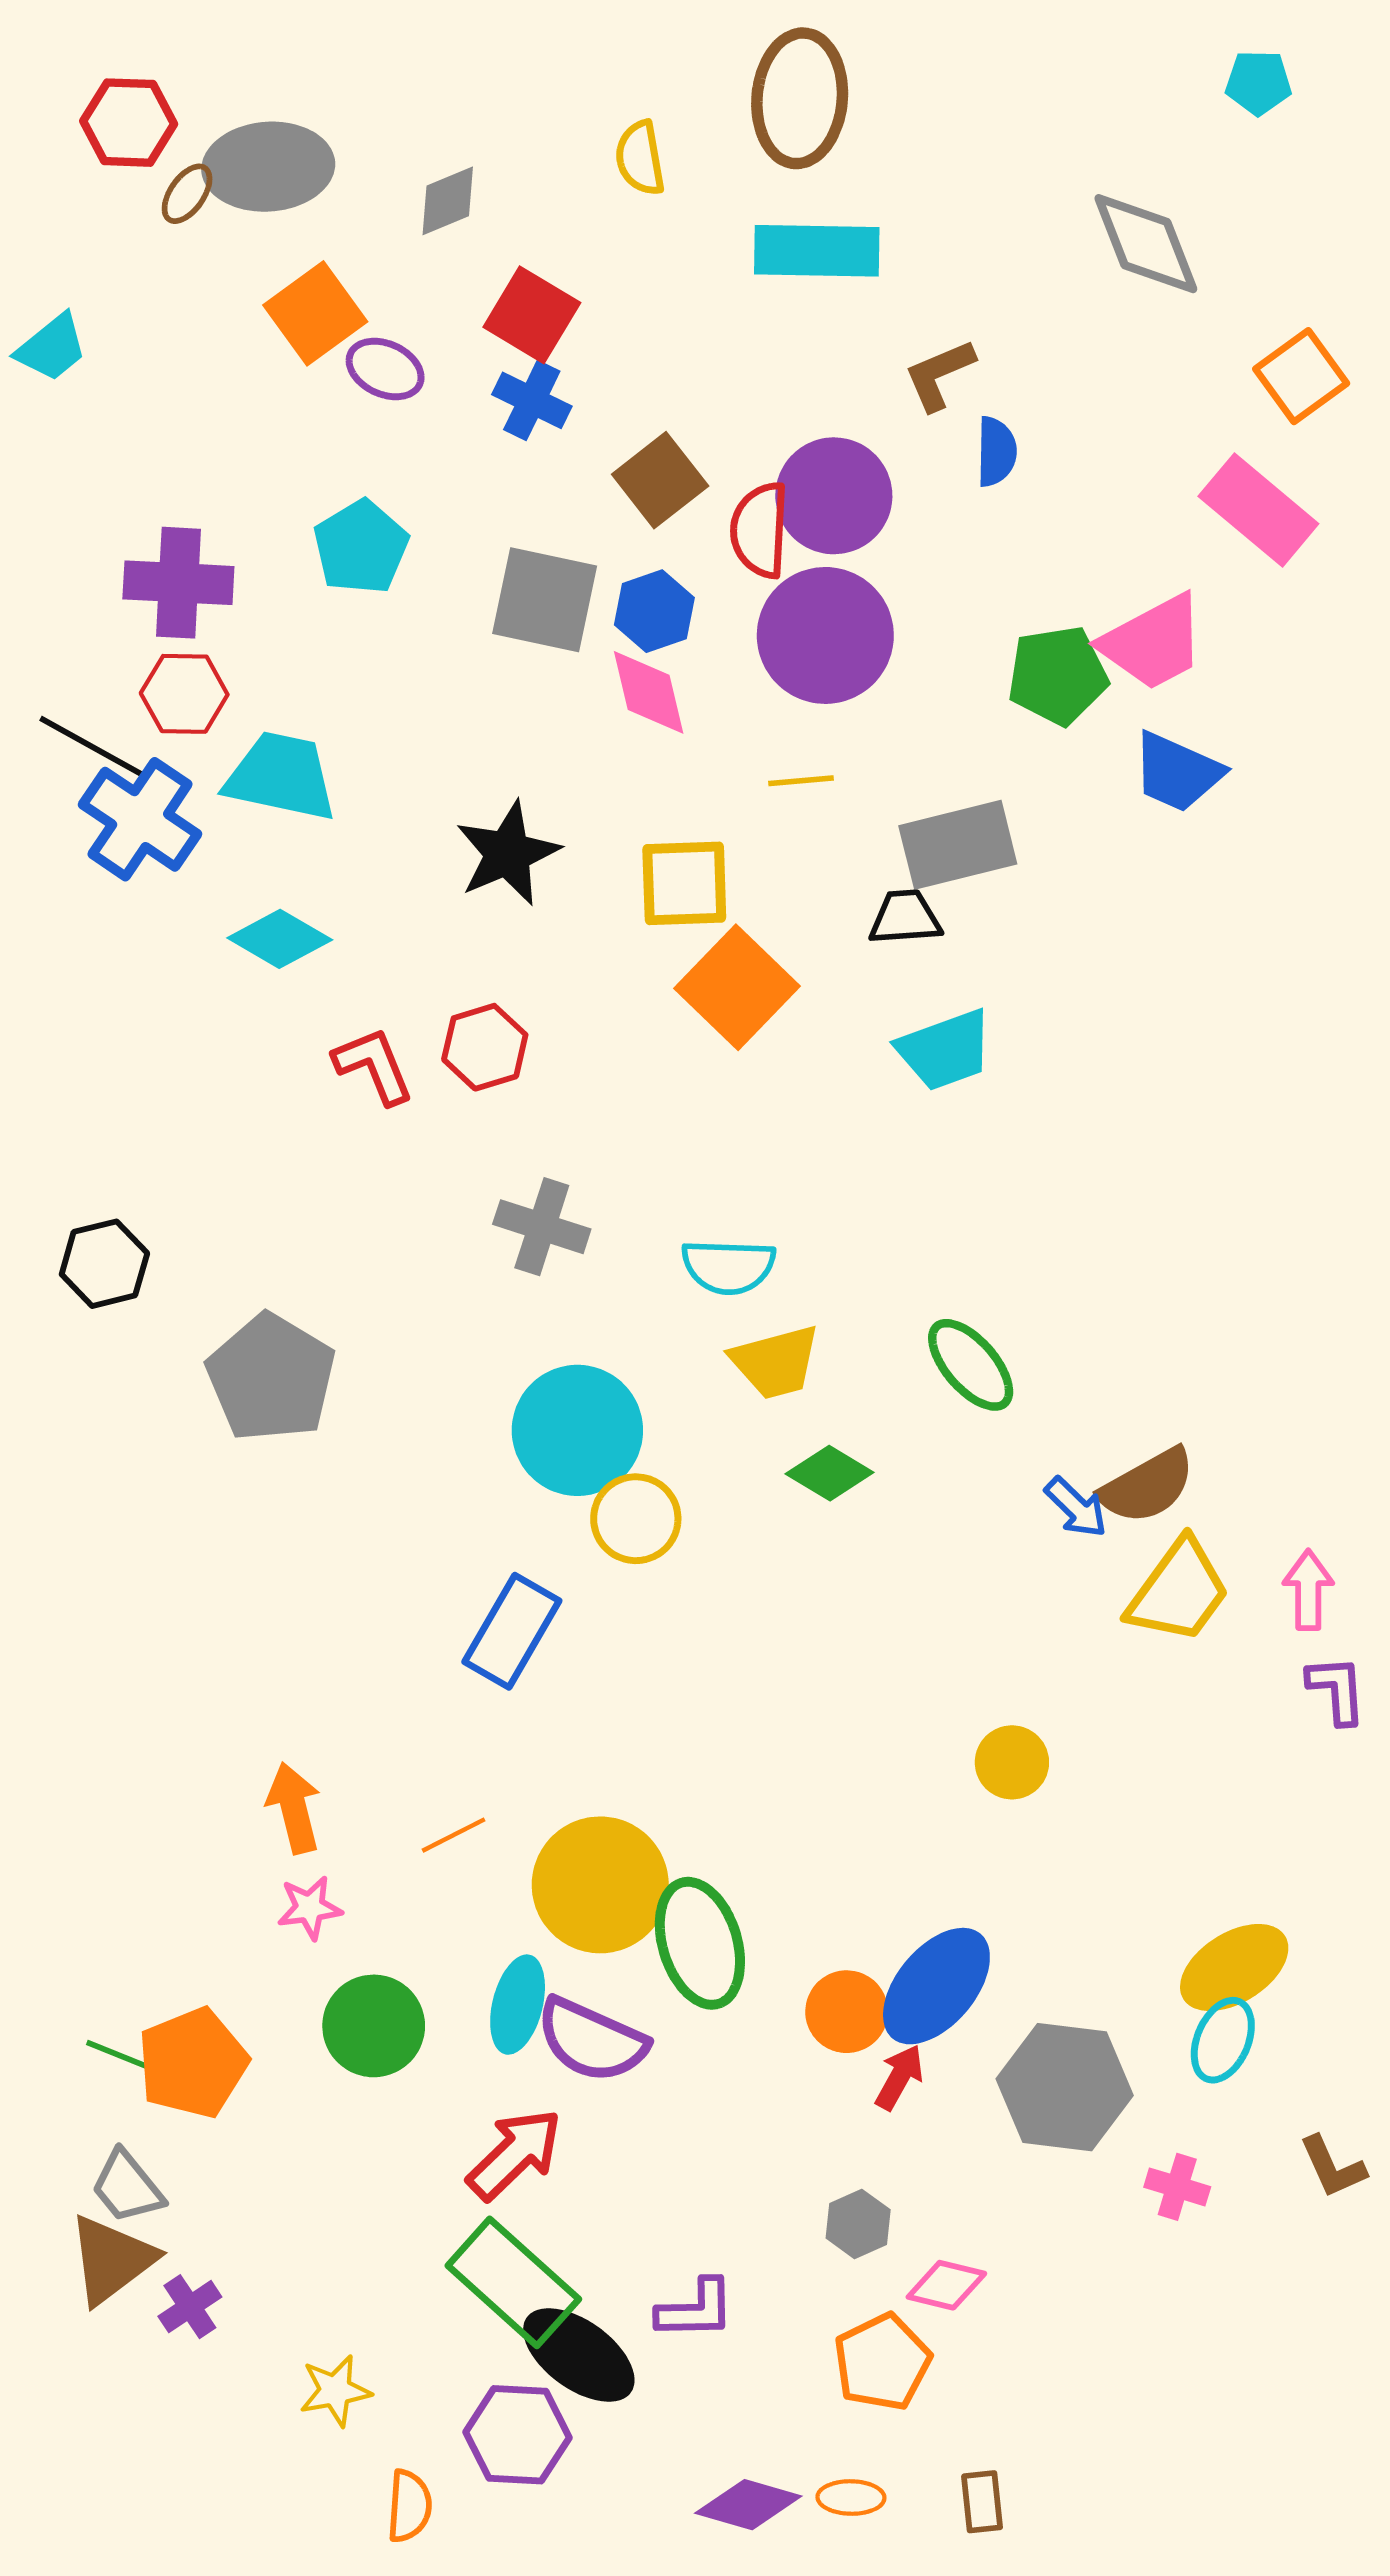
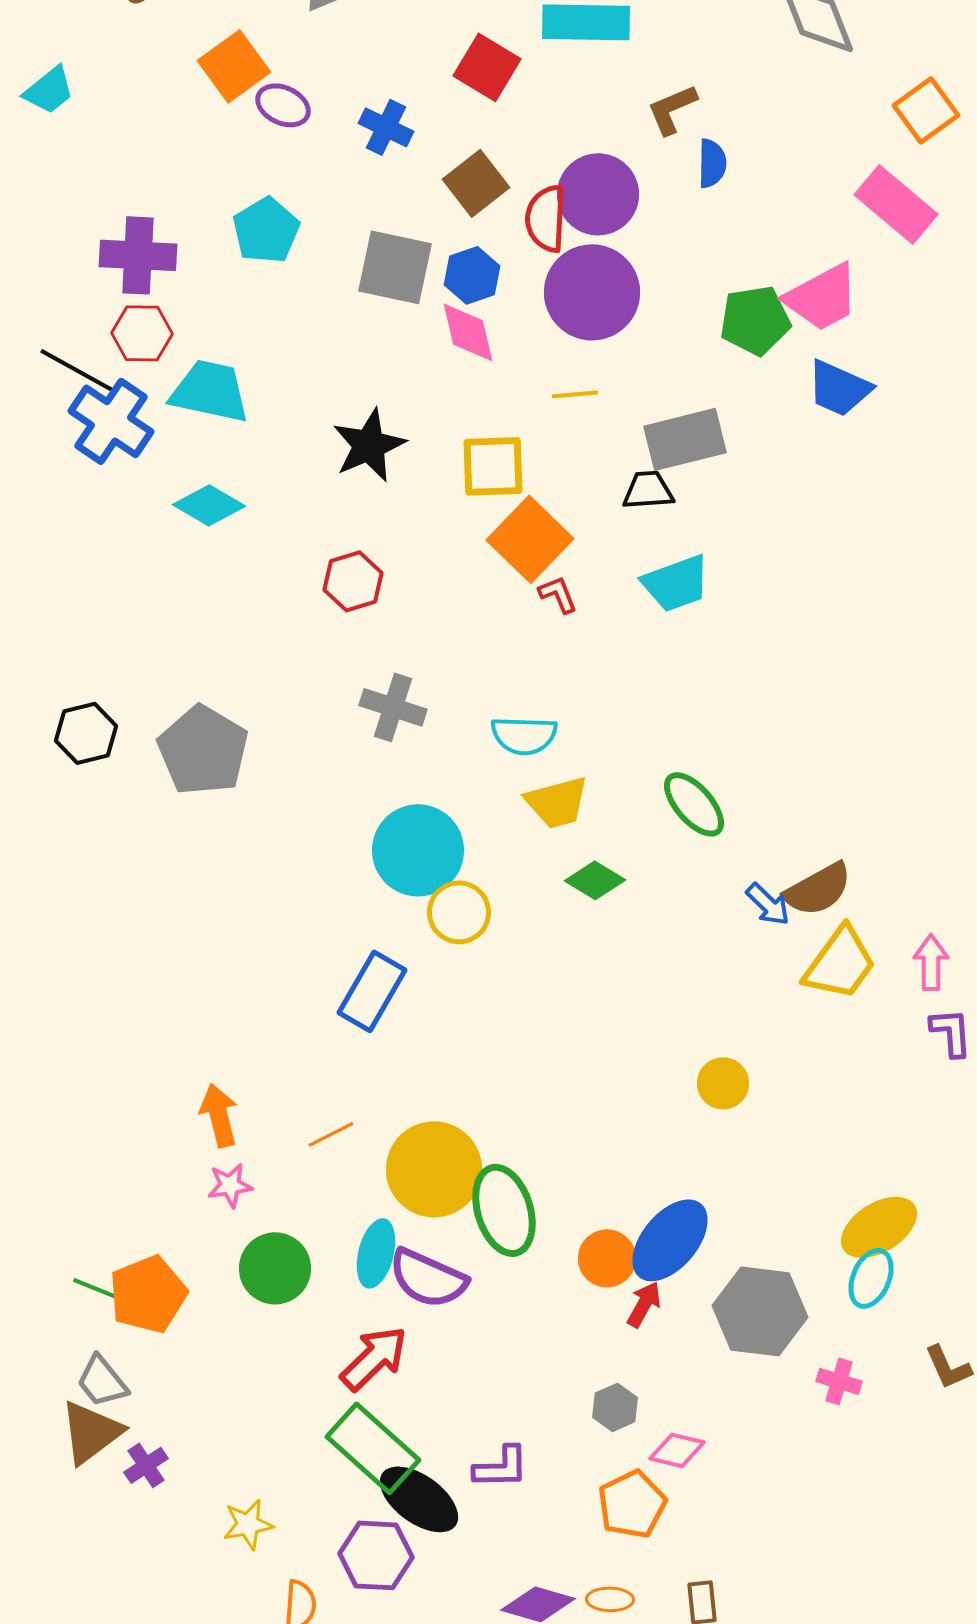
red square: (532, 315) -> (487, 67), moved
red L-shape: (374, 1066) -> (558, 594), moved, size x0.7
gray pentagon: (271, 1378) -> (203, 750), moved

